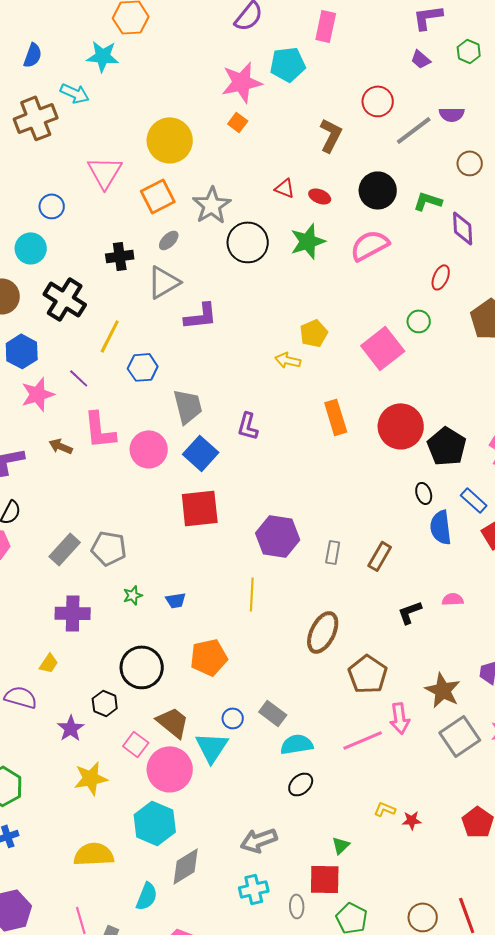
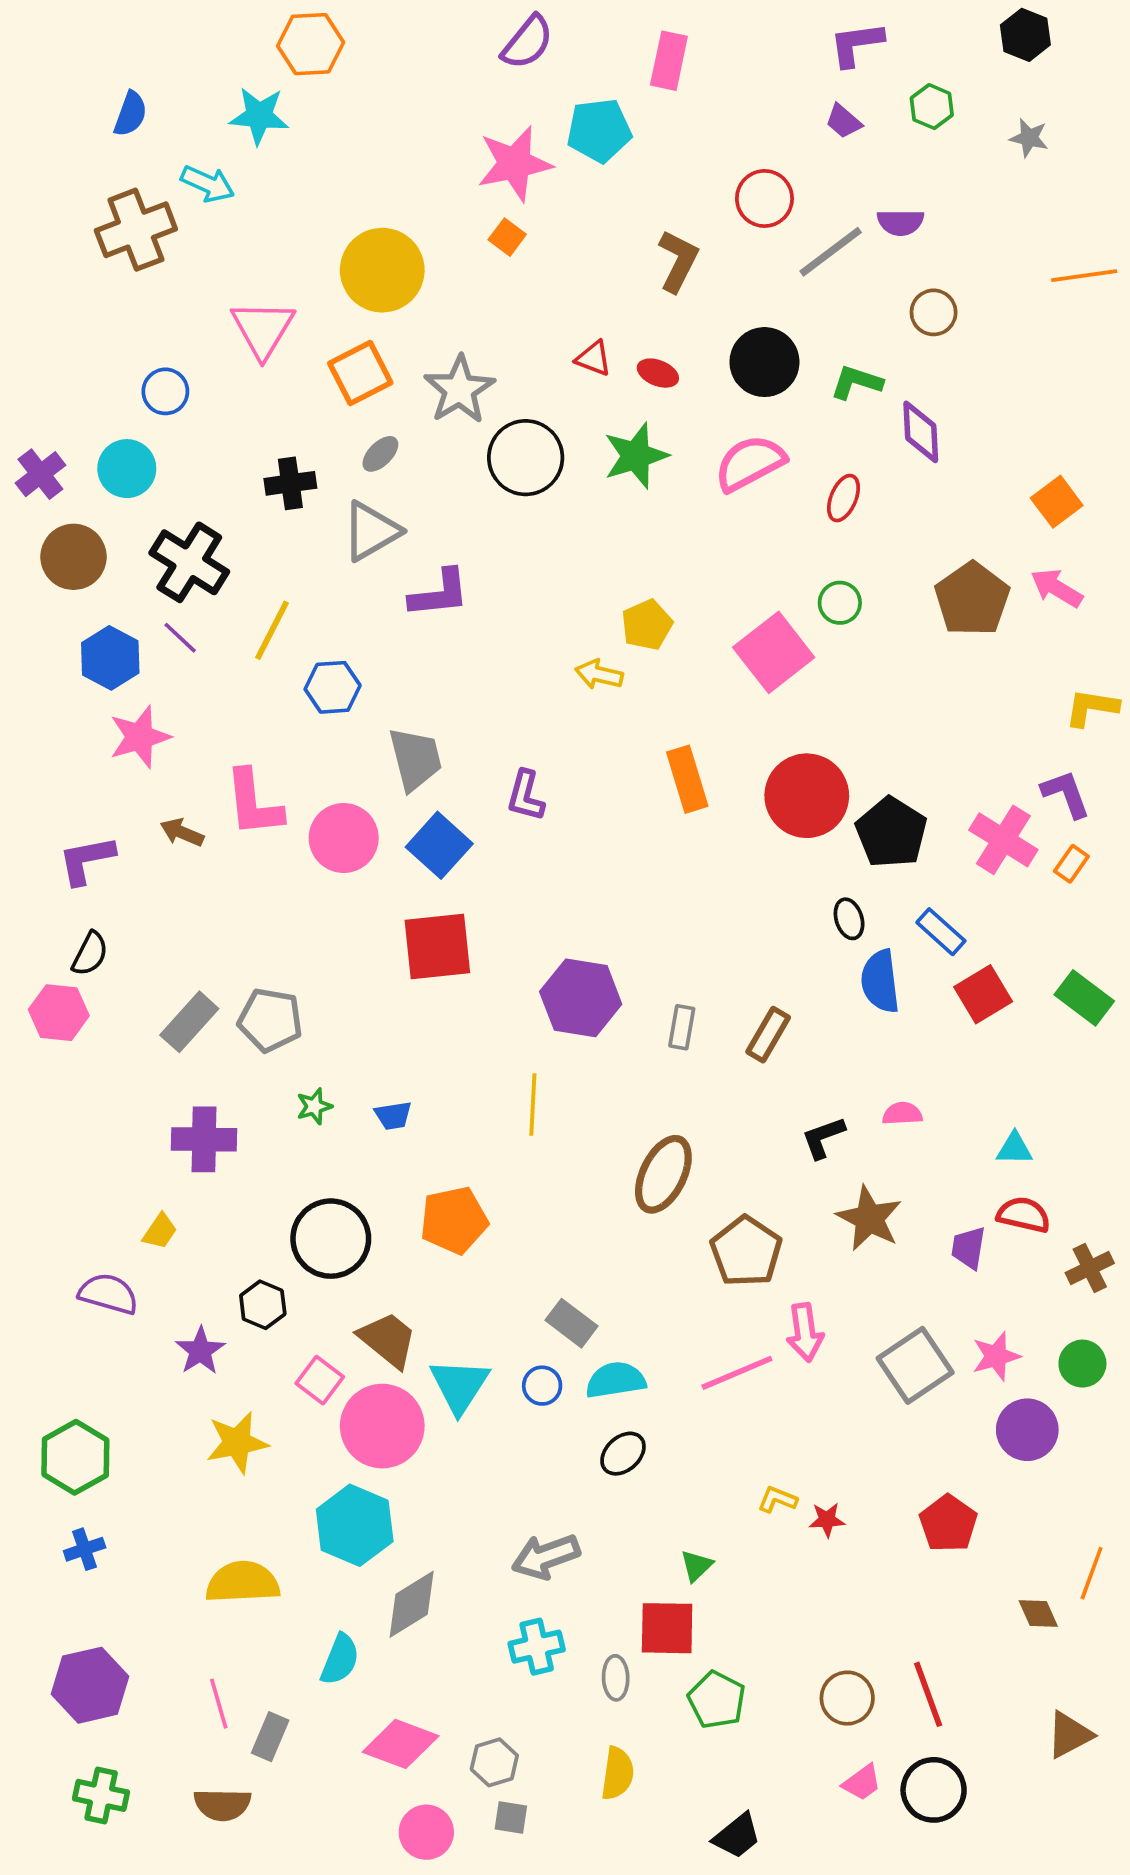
red ellipse: (441, 277) -> (844, 498), moved
purple line: (79, 378) -> (180, 638), moved
brown star: (443, 690) -> (869, 1218), moved
blue circle: (233, 718) -> (542, 1386), moved

